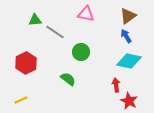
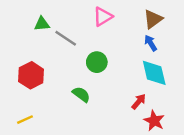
pink triangle: (86, 14) -> (103, 17), turned -42
cyan diamond: (129, 61) -> (154, 73), turned 65
red arrow: (116, 85) -> (139, 102), turned 48

